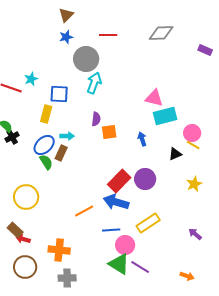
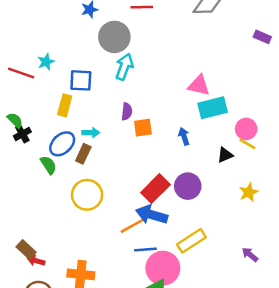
purple rectangle: (205, 50) -> (262, 37), moved
green semicircle: (46, 162) -> (48, 165), moved
yellow circle: (26, 197) -> (87, 195), moved
orange line: (84, 211) -> (132, 226), moved
pink circle: (125, 245) -> (163, 268), size x1.4

